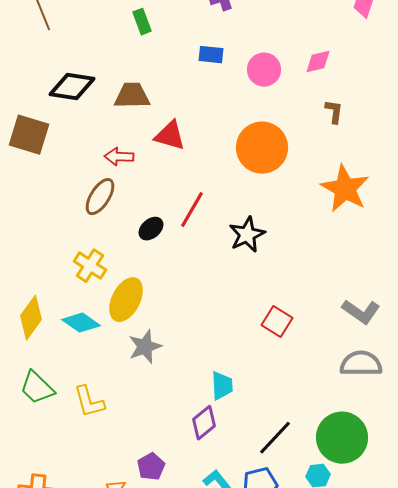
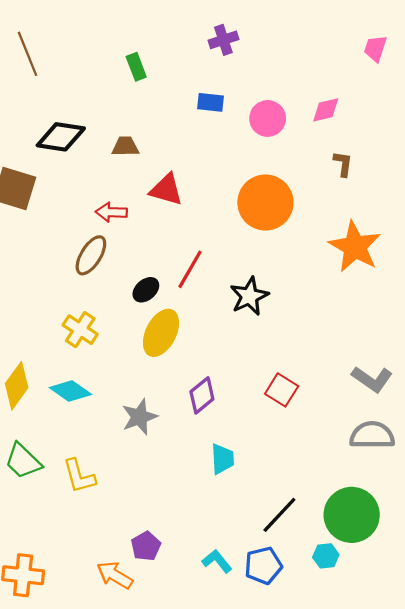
brown trapezoid: (132, 96) -> (125, 146), size x0.7
yellow ellipse: (126, 300) -> (161, 333), moved
purple diamond: (204, 423) -> (202, 395), moved

